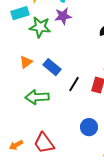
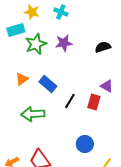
purple star: (63, 16) -> (64, 43), moved
green star: (40, 27) -> (36, 44), turned -30

